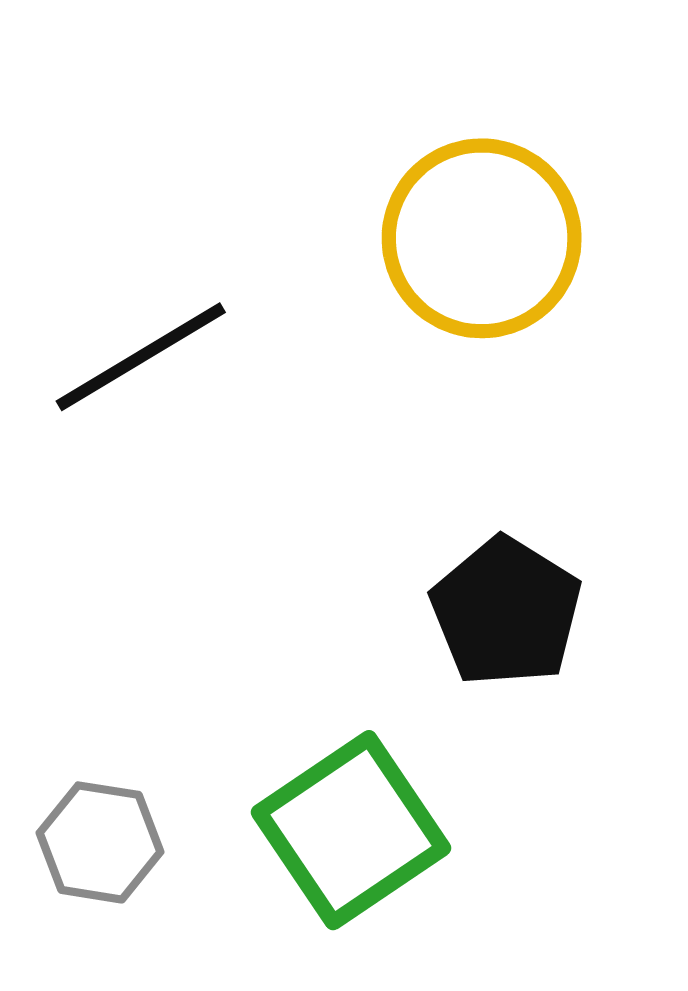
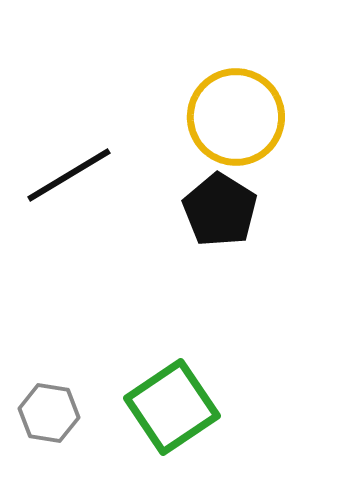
black pentagon: (506, 612) -> (220, 210), moved

